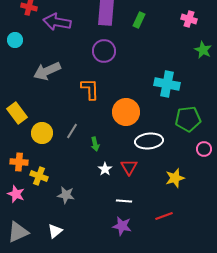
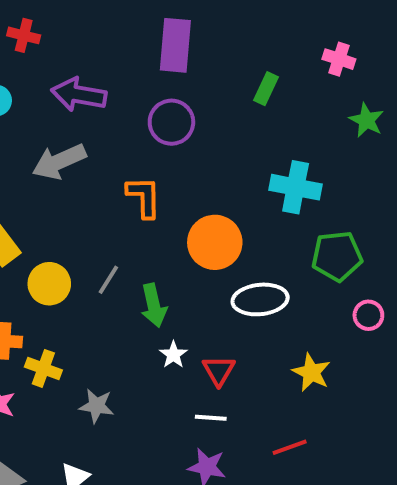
green rectangle: (139, 20) -> (266, 89), moved
purple arrow: (57, 22) -> (79, 95), moved
green arrow: (95, 144) -> (154, 305), size x1.5
red triangle: (129, 167) -> (219, 370), moved
yellow star: (175, 178) -> (311, 372), turned -30

